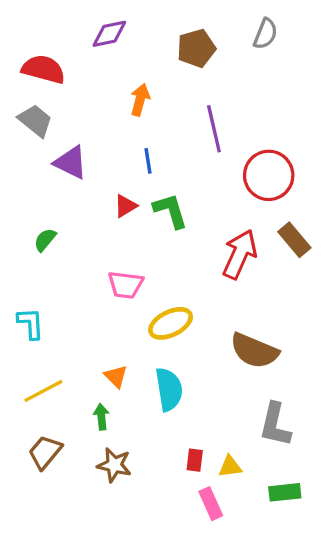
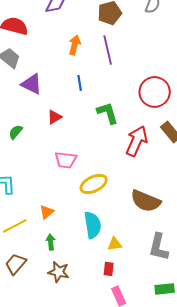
purple line: (214, 129) -> (108, 50), moved
red triangle: (125, 206) -> (55, 117), moved
green L-shape: (171, 211) -> (108, 113), moved
orange triangle: (116, 376) -> (47, 212), moved, turned 35
yellow triangle: (230, 467) -> (115, 244), moved

